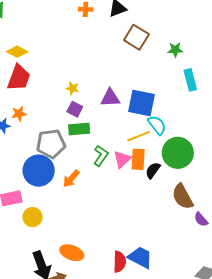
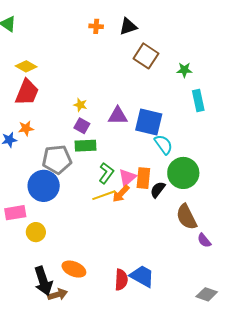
yellow line: (139, 136) -> (104, 195), moved
orange arrow: (71, 179) -> (121, 194), moved

